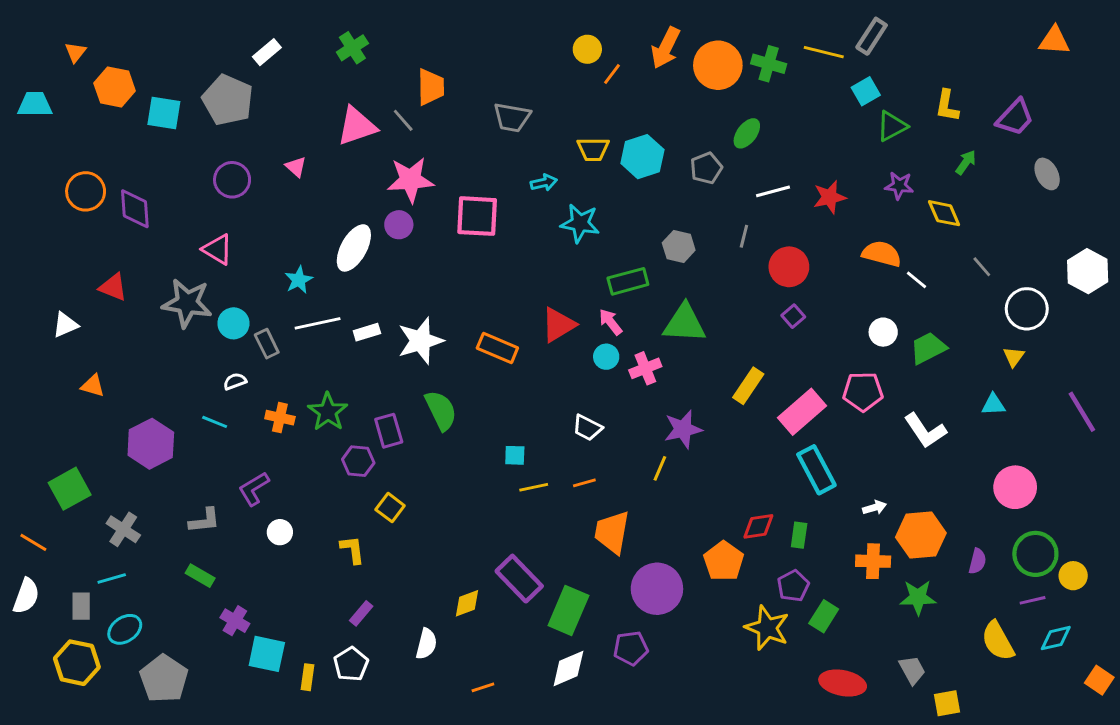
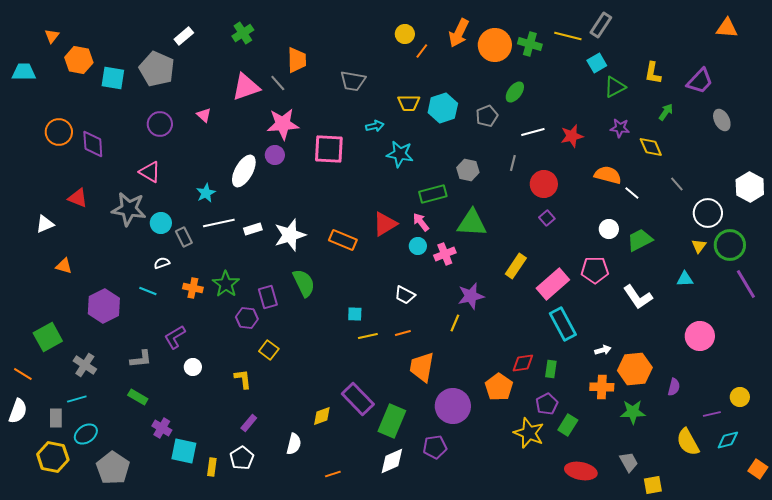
green circle: (1035, 554) -> (730, 245), moved

